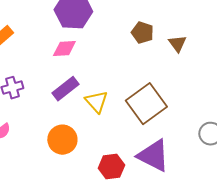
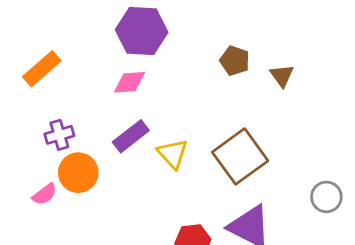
orange circle: (62, 140) -> (78, 173), moved

